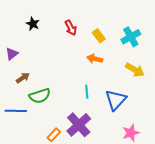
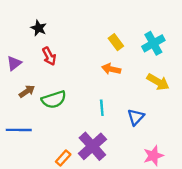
red arrow: (71, 28) -> (49, 56), moved
green semicircle: (40, 96) -> (54, 99), moved
blue triangle: (116, 100) -> (136, 117), size x0.7

